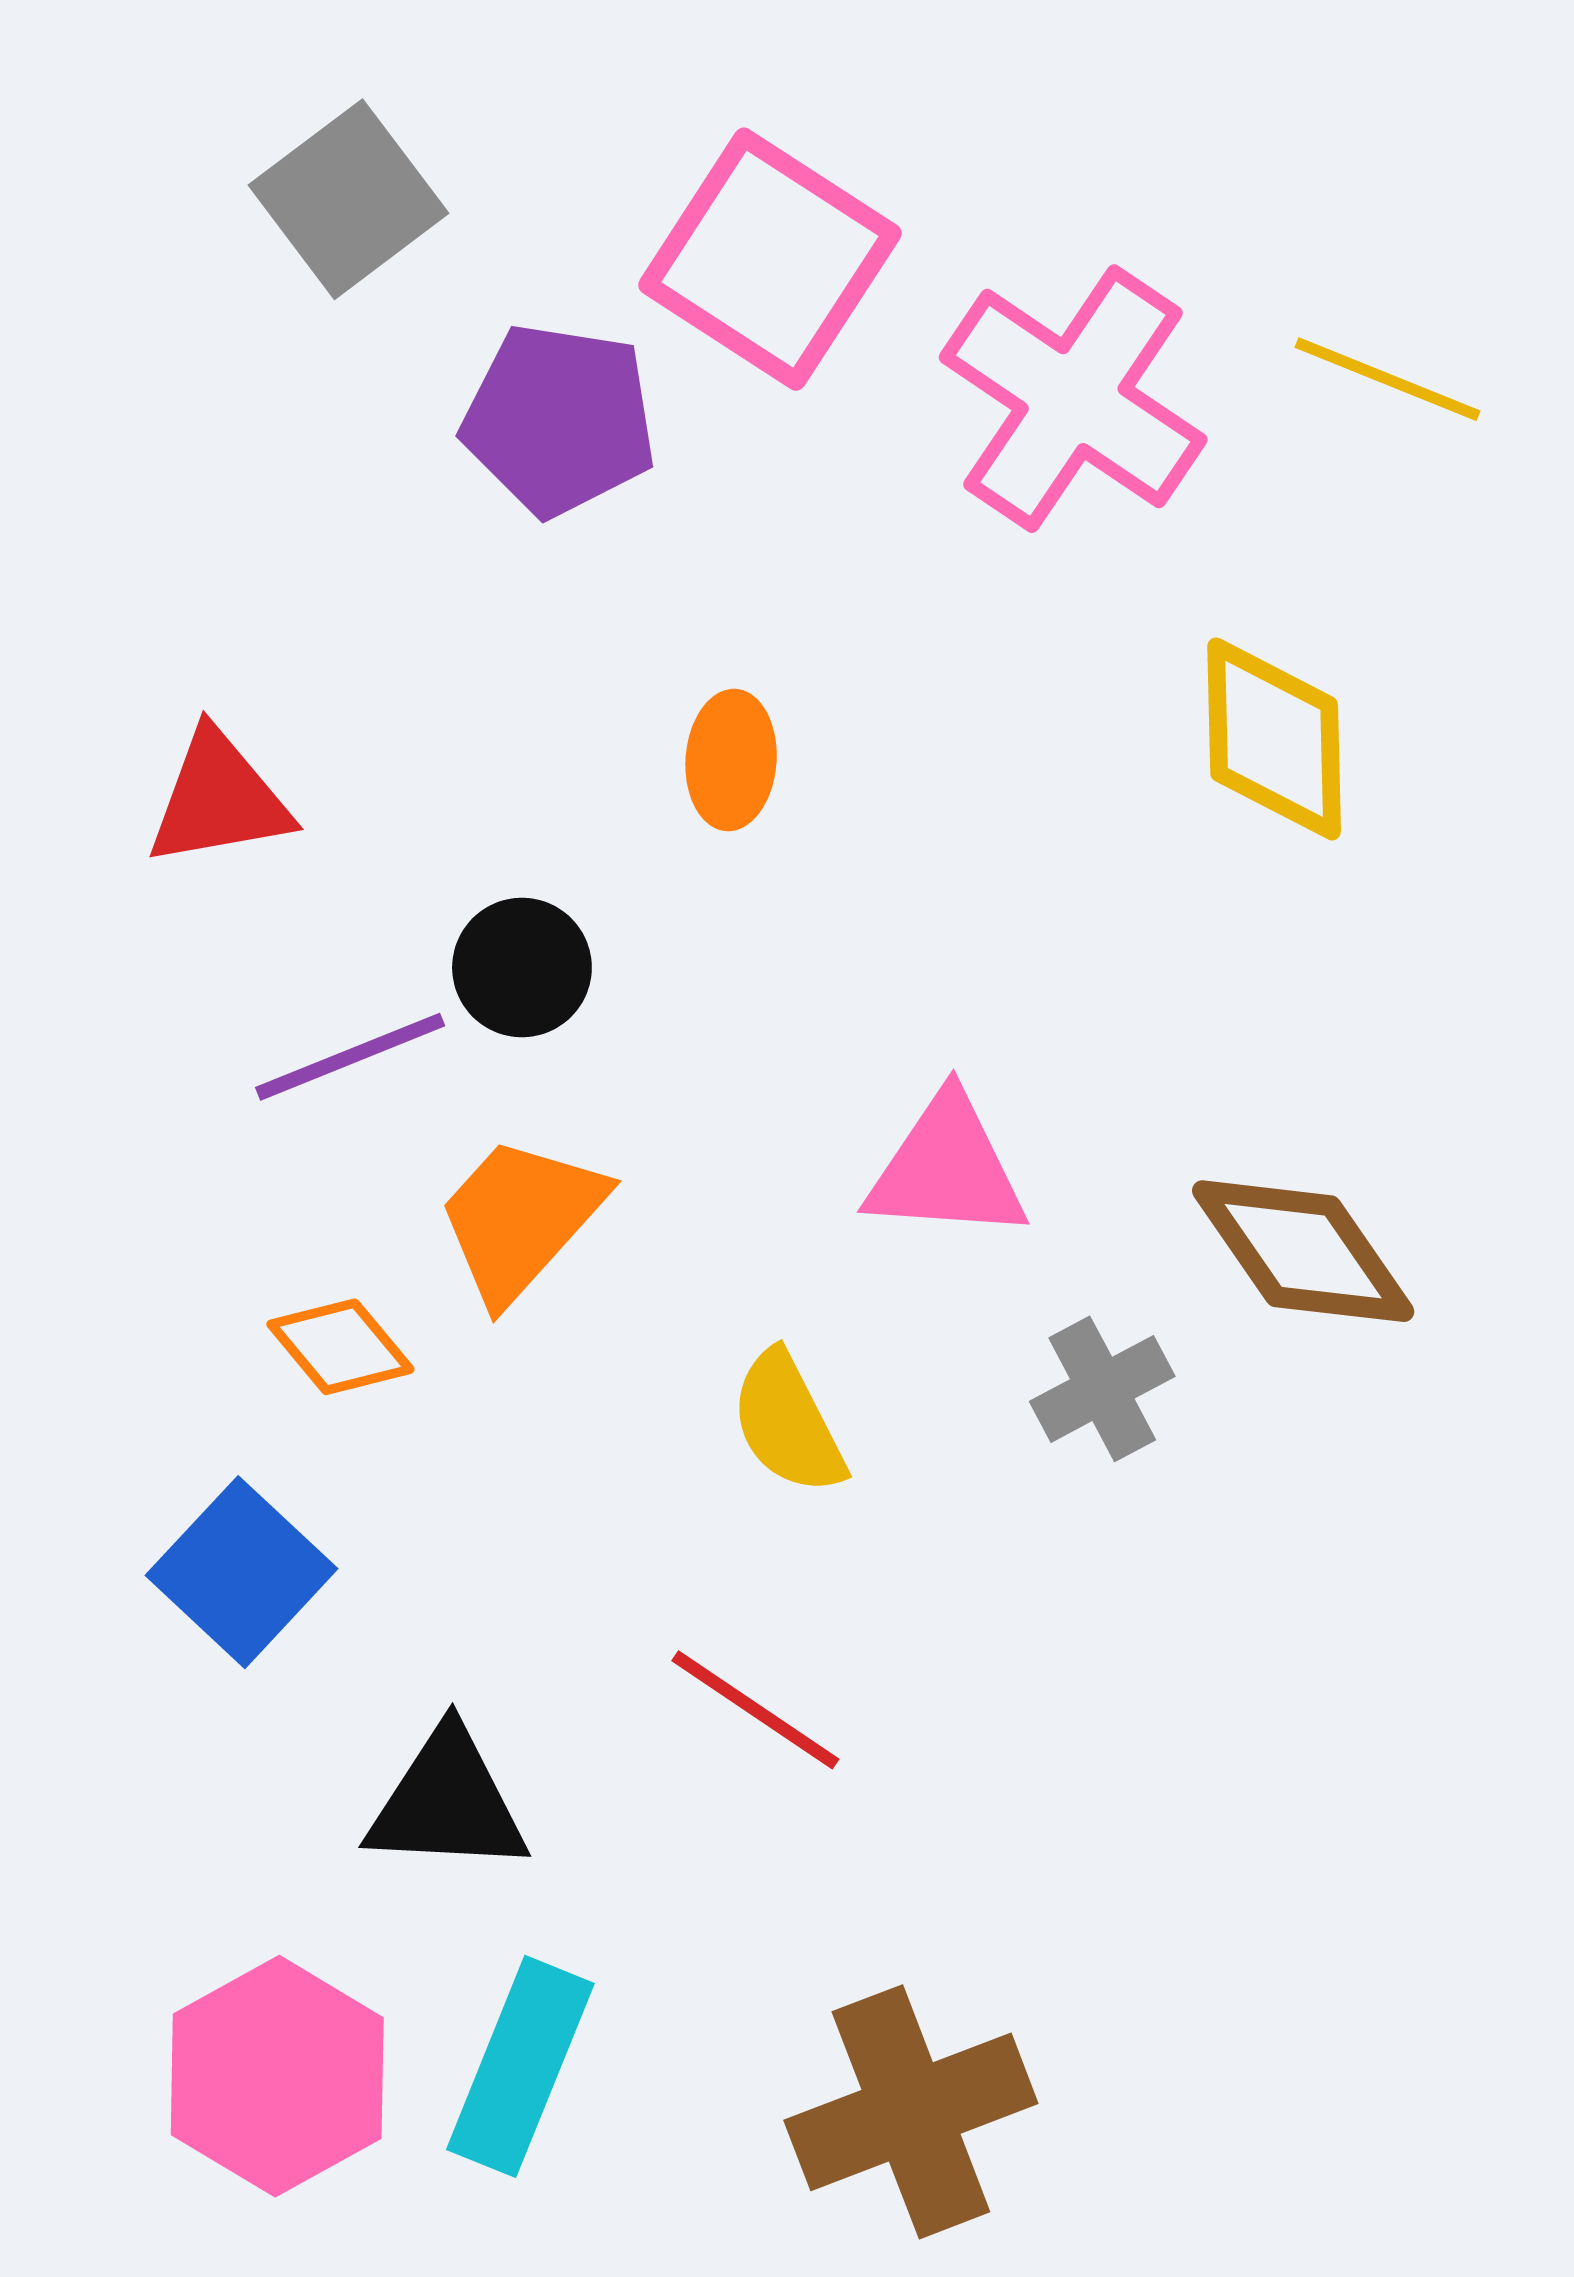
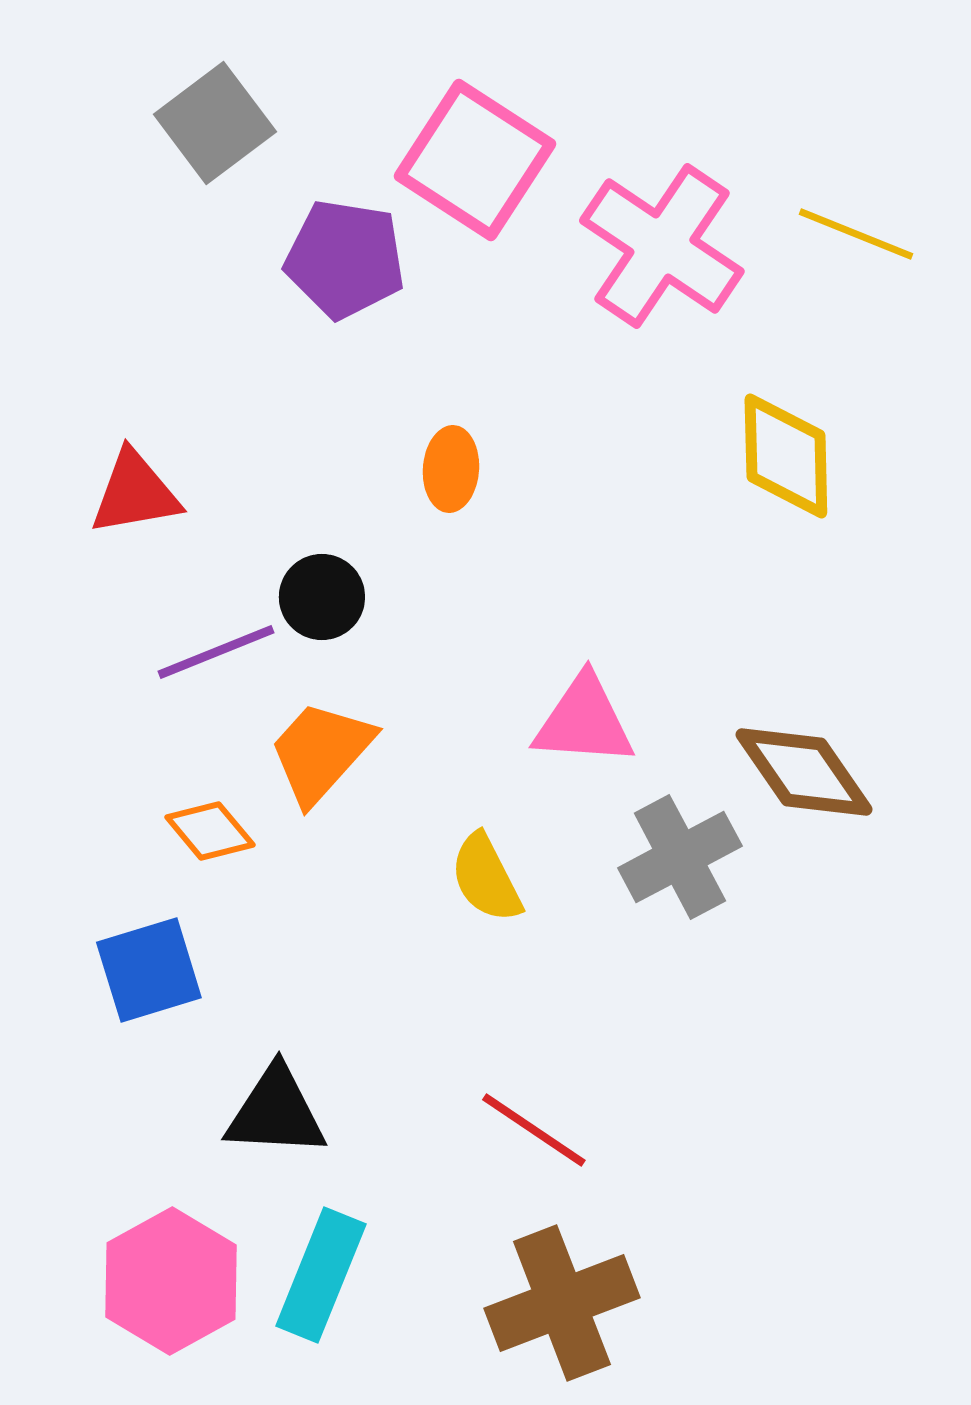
gray cross: (1102, 1389) -> (680, 857), size x1.4
blue square: (242, 1572) -> (149, 970), turned 30
red line: (755, 1710) -> (534, 1130), moved

